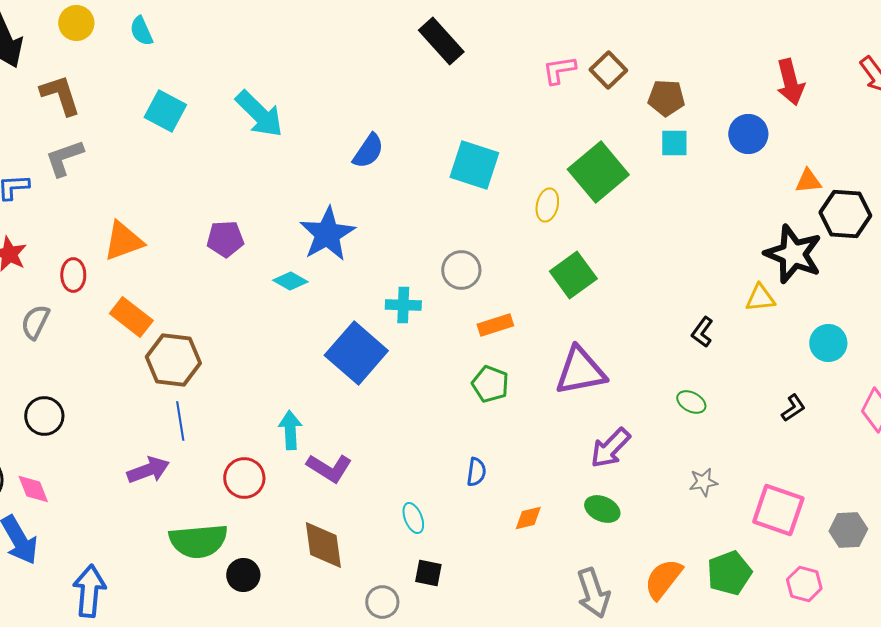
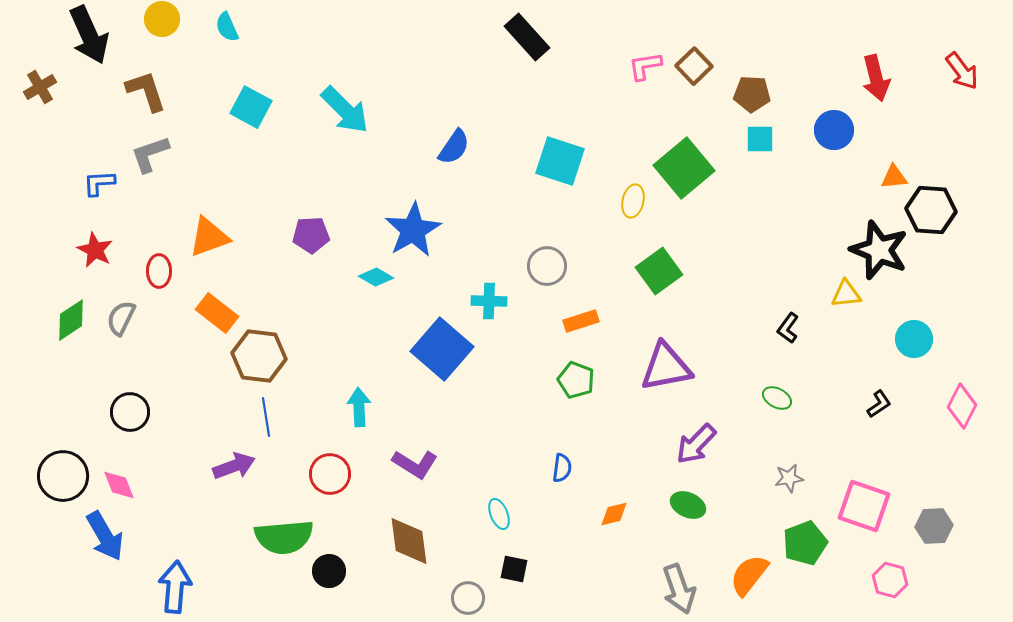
cyan arrow: (290, 430) -> (359, 407), moved
green pentagon: (729, 573) -> (805, 543), moved

